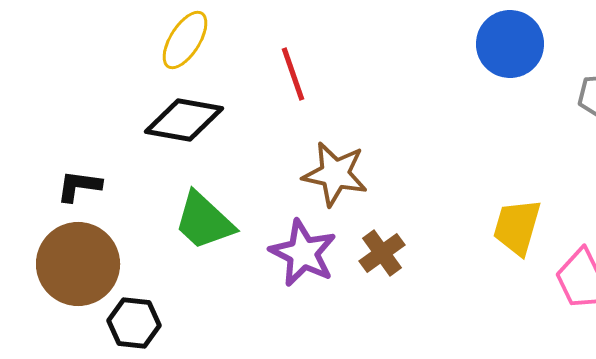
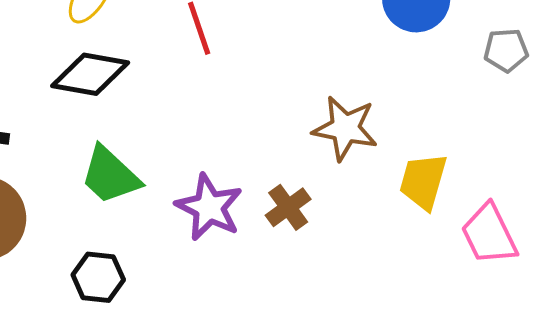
brown star: (335, 174) -> (345, 128), moved
black hexagon: (134, 323) -> (98, 277), moved

